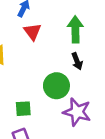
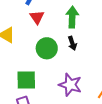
green circle: (56, 86) -> (47, 48), moved
green square: (23, 109) -> (26, 80), size x1.5

